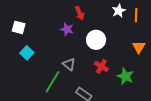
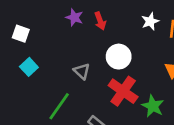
purple star: (67, 29) -> (74, 17), moved
gray triangle: (69, 64) -> (82, 71), moved
red cross: (101, 66) -> (123, 91), size x1.6

